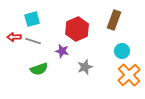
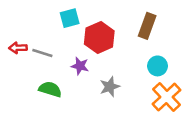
cyan square: (32, 19) -> (70, 18), moved
green semicircle: (39, 69) -> (50, 89), turned -144

